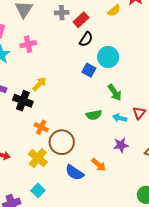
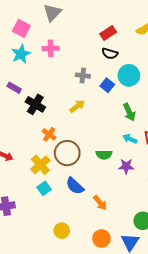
gray cross: (62, 13) -> (83, 76), moved
black semicircle: (86, 39) -> (110, 54), turned 63
yellow arrow: (39, 84) -> (77, 106), moved
green semicircle: (94, 115) -> (104, 155), moved
orange arrow: (99, 165) -> (100, 203), moved
cyan square: (38, 190) -> (44, 188), moved

